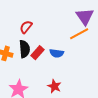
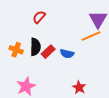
red semicircle: (26, 27) -> (39, 17), moved
red star: (54, 86) -> (79, 87), moved

